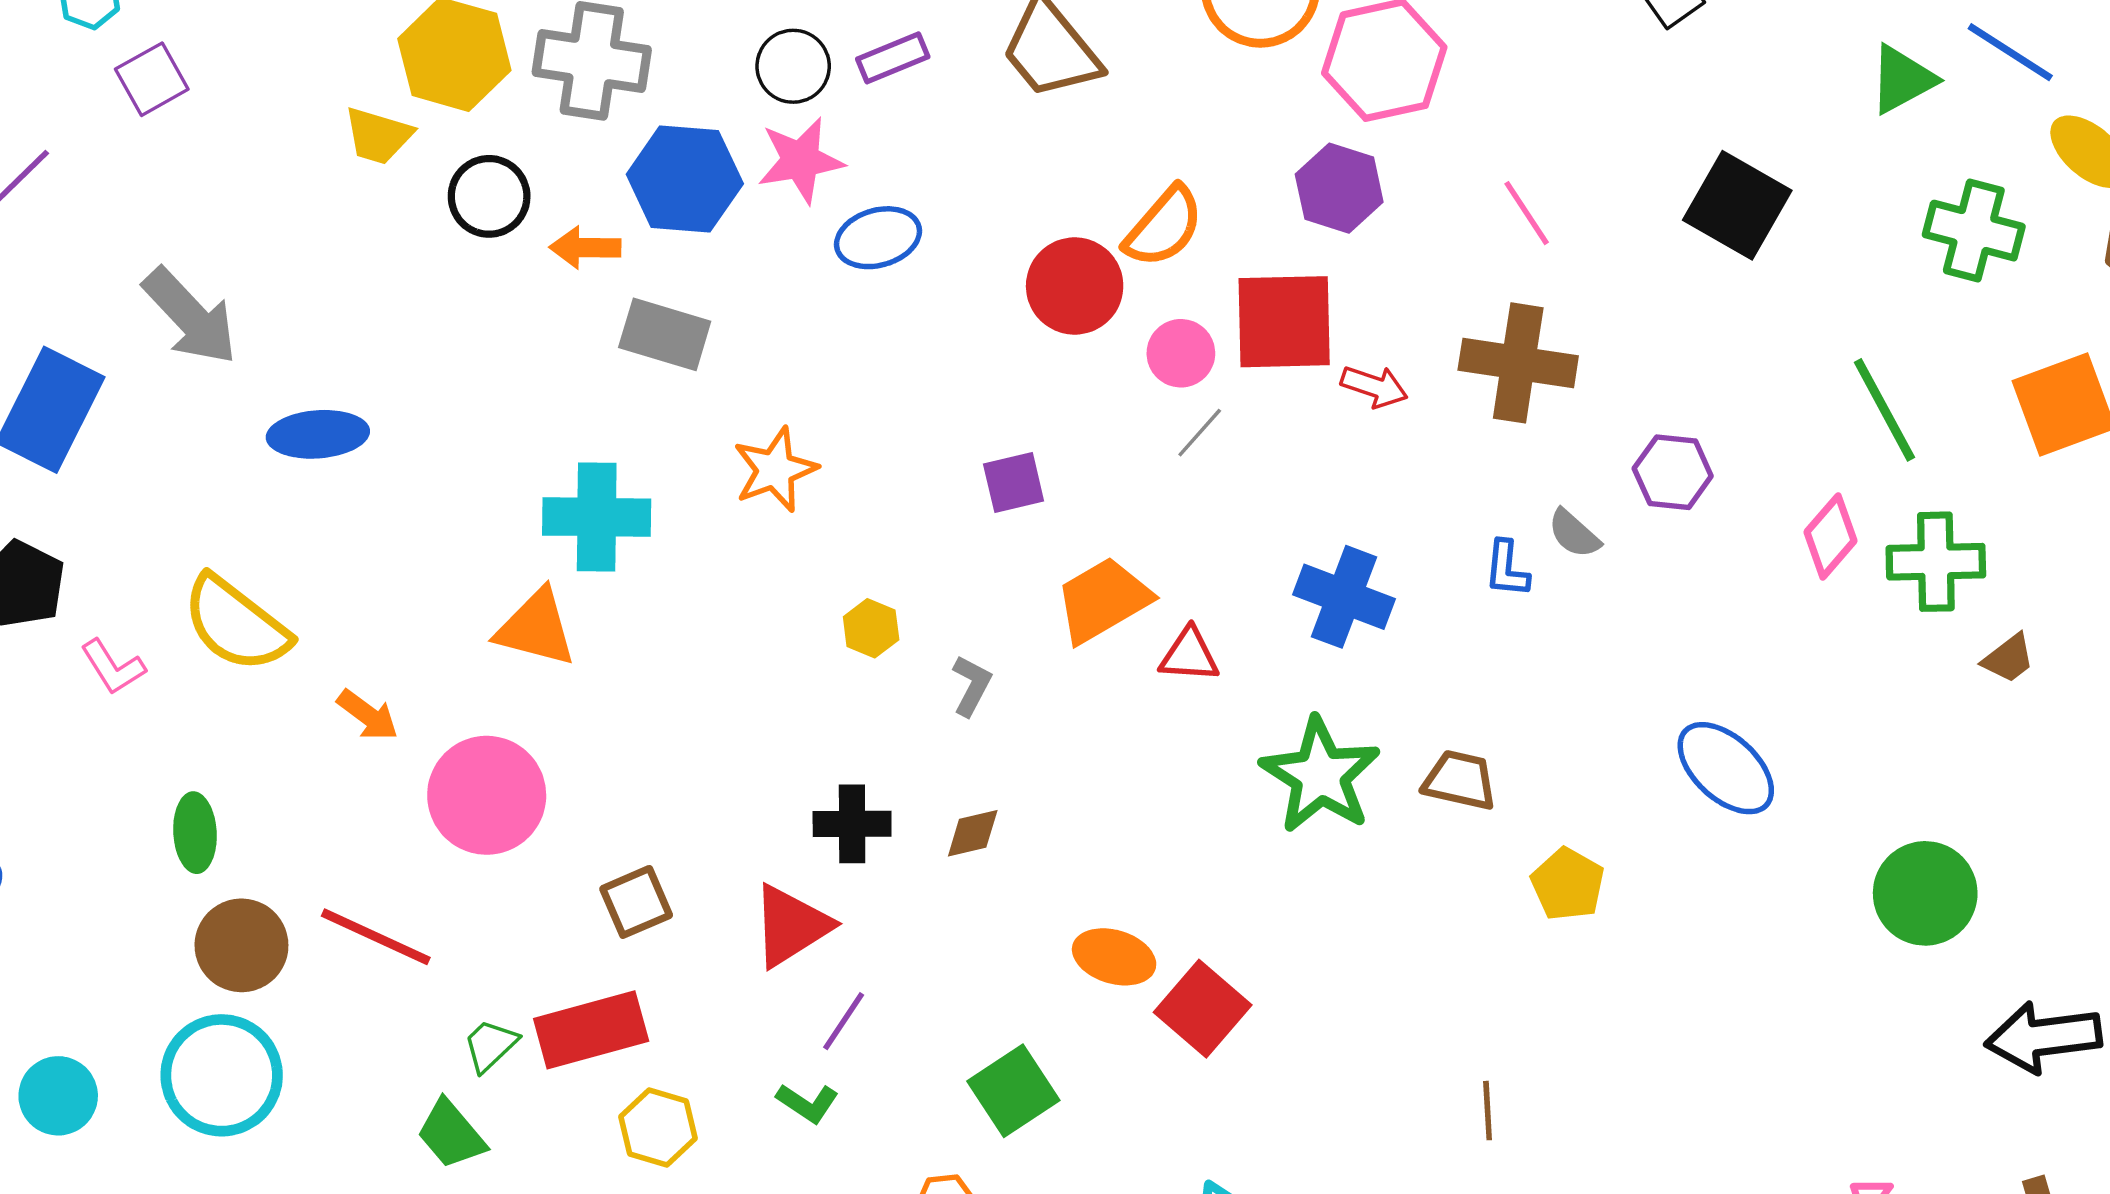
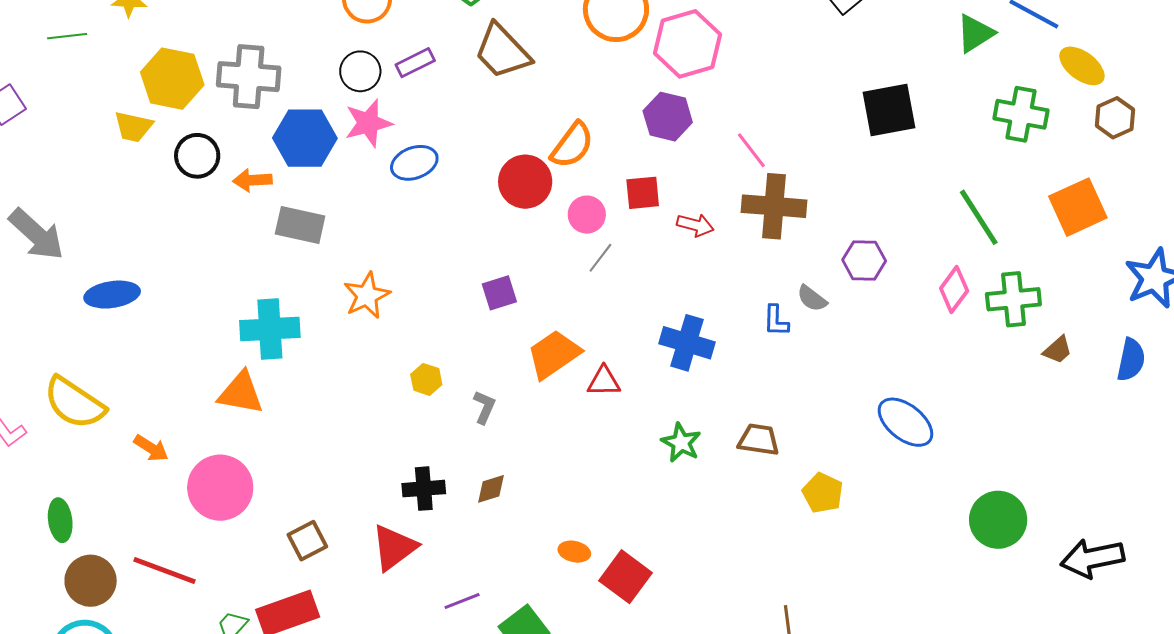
black square: (1737, 205) -> (889, 110), turned -36
pink line: (1527, 213) -> (751, 150), moved
red square: (1284, 322) -> (643, 193), size x0.6
green star: (1320, 775) -> (681, 443), size x0.6
green circle: (1925, 893) -> (998, 520), moved
orange ellipse: (1114, 957) -> (574, 552), size x0.7
purple line: (844, 1021) -> (462, 601), moved, turned 39

